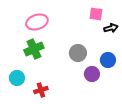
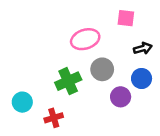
pink ellipse: (37, 22) -> (85, 39), moved
black arrow: (111, 28) -> (143, 48), moved
green cross: (34, 49) -> (68, 81), moved

